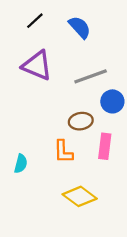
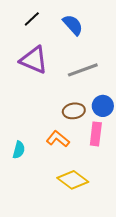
blue circle: (112, 101) -> (103, 106), moved
orange L-shape: (63, 152) -> (58, 139), turned 130

